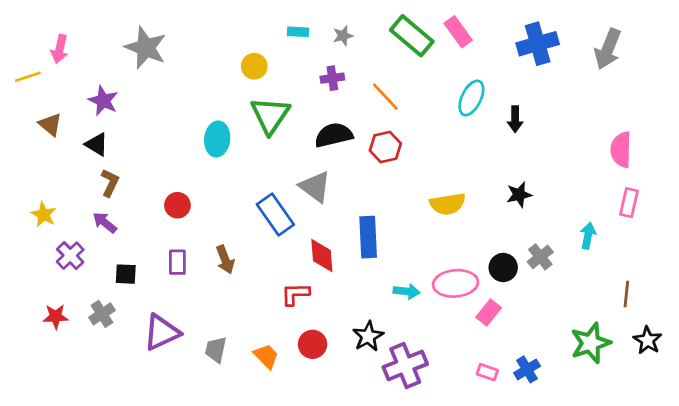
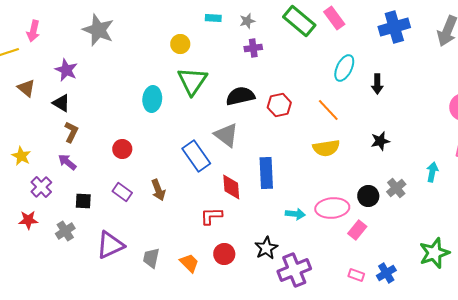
purple cross: (332, 78) -> (253, 48), moved
orange line: (385, 97) -> (328, 110), moved
purple rectangle: (177, 262) -> (122, 192), turned -54
red star: (56, 316) -> (28, 220), moved

